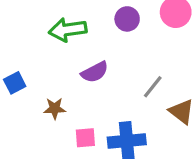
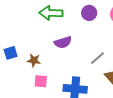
blue square: (15, 83) -> (11, 53), moved
pink square: (85, 138) -> (41, 81), moved

